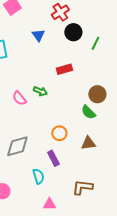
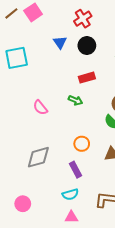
black circle: (73, 32) -> (87, 46), moved
green arrow: (40, 91) -> (75, 100), moved
cyan semicircle: (38, 176) -> (70, 194), moved, turned 91

